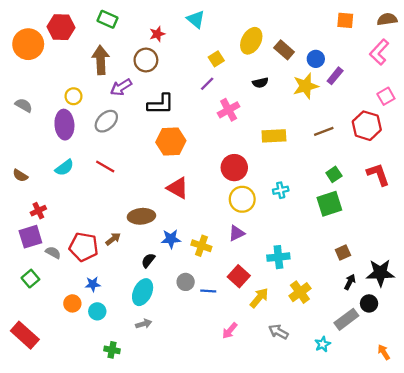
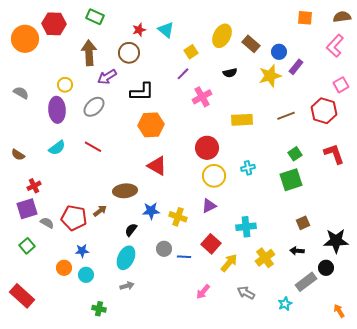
cyan triangle: (196, 19) -> (166, 30), moved
black arrow: (350, 282) -> (297, 251), moved, turned -112

